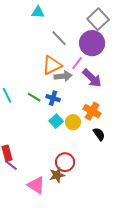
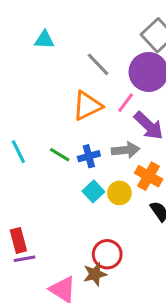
cyan triangle: (38, 12) -> (44, 40), moved
gray arrow: (63, 76) -> (126, 150), moved
blue cross: (53, 98) -> (89, 156), turned -32
purple line: (11, 165) -> (24, 259), turned -48

